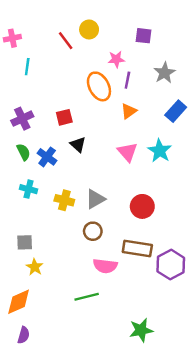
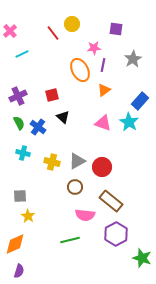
pink cross: (12, 38) -> (10, 31), turned -32
cyan line: (27, 67) -> (22, 54), turned 56
blue rectangle: (176, 111) -> (140, 101), moved
pink triangle: (127, 152) -> (103, 123), turned -30
red circle: (142, 206) -> (102, 167), moved
brown rectangle: (137, 249) -> (111, 201), turned 30
purple hexagon: (171, 265) -> (116, 234), moved
green star: (141, 330) -> (142, 258), moved, turned 30

